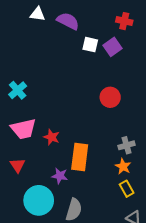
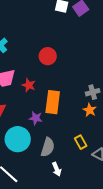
red circle: (110, 97) -> (48, 56), moved
yellow rectangle: (127, 189) -> (81, 142), moved

